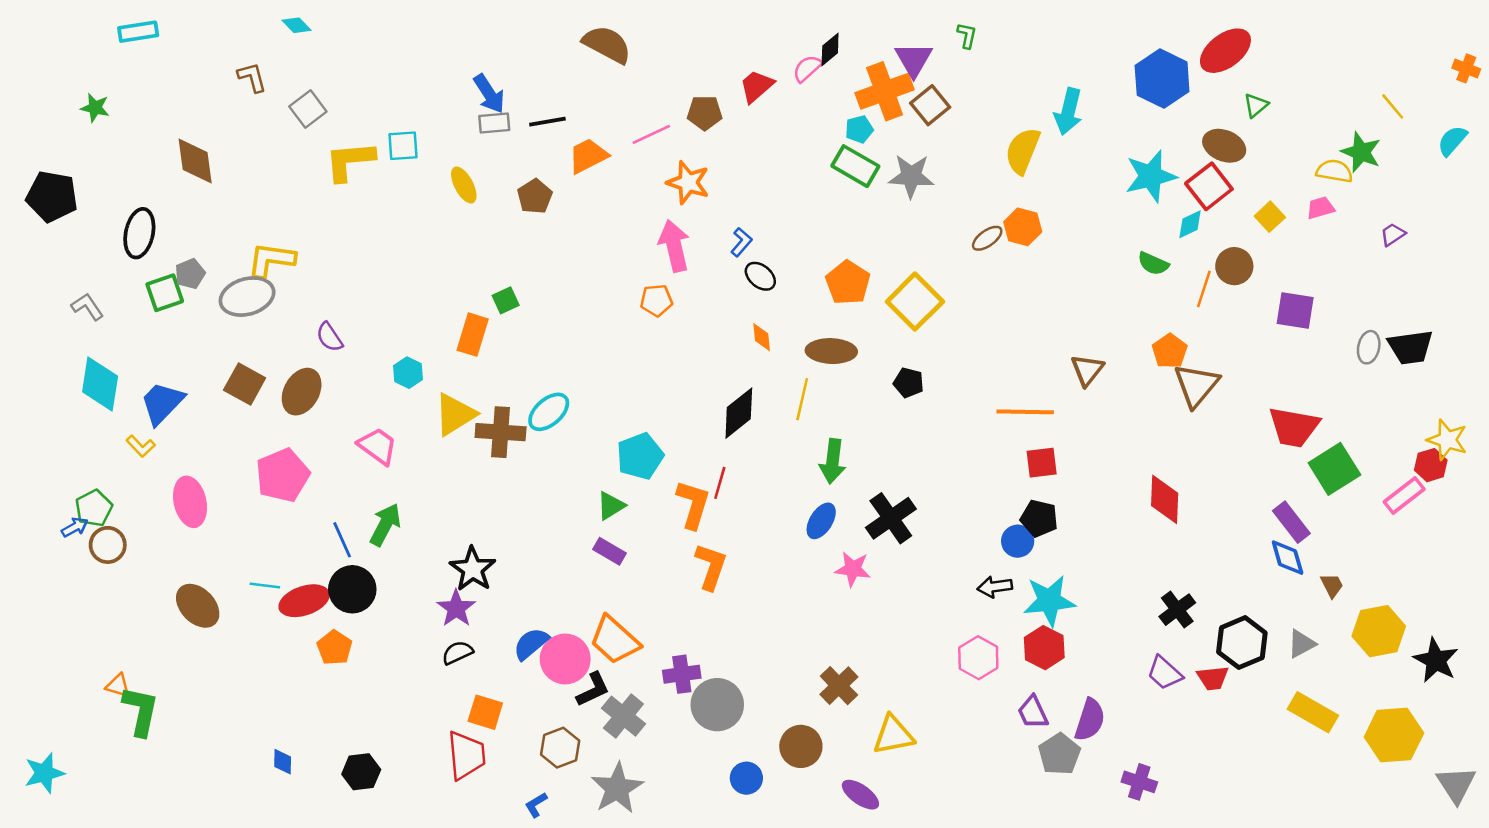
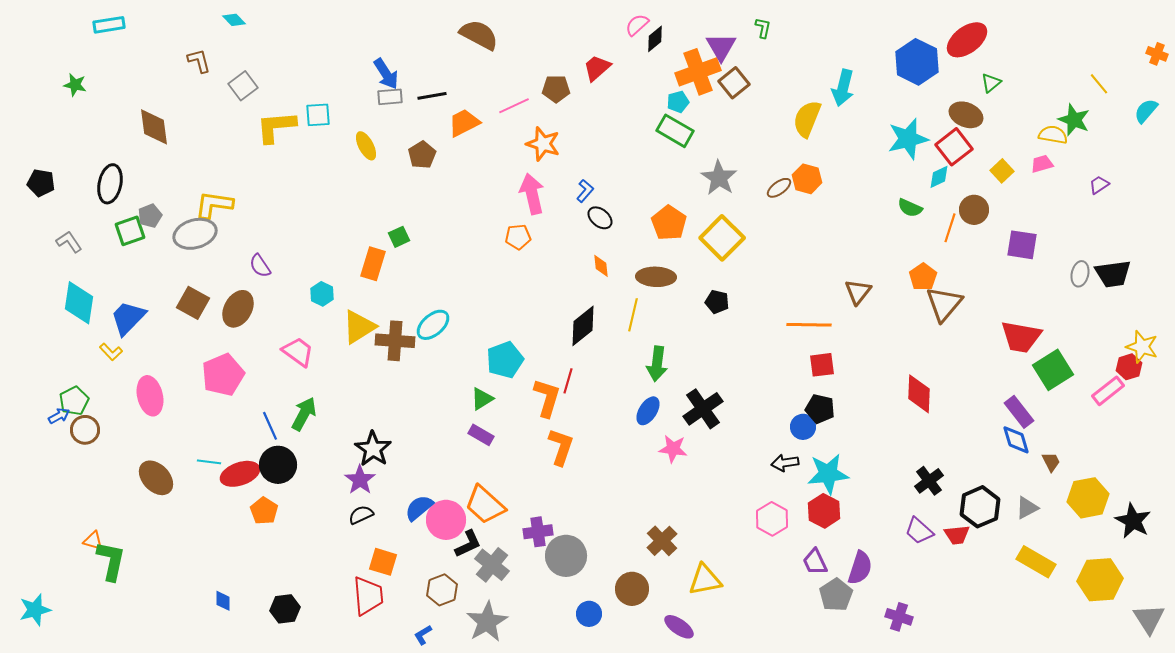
pink semicircle: (807, 68) -> (637, 25), moved
gray star: (911, 176) -> (719, 178), moved, turned 30
black pentagon: (52, 196) -> (41, 183), moved, size x0.7

